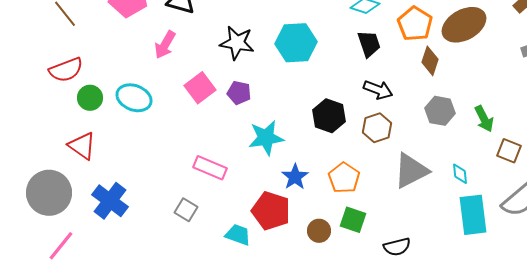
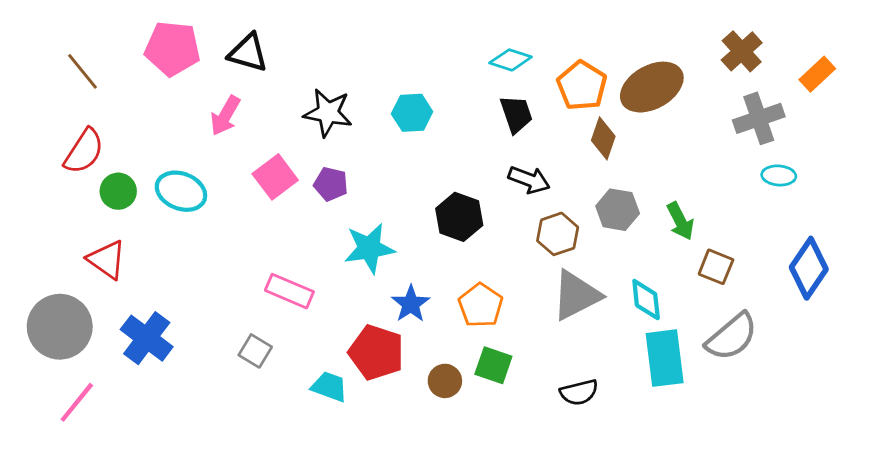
cyan hexagon: (296, 43) -> (412, 113), size x0.7
red semicircle: (66, 70) -> (84, 151), turned -36
brown hexagon: (377, 128) -> (558, 234), moved
cyan diamond: (460, 174) -> (646, 300), size x1.4
black semicircle: (397, 247) -> (579, 392), moved

